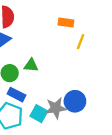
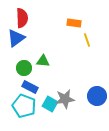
yellow line: (81, 42) -> (87, 40), turned -40
blue circle: (75, 101) -> (97, 96), moved

